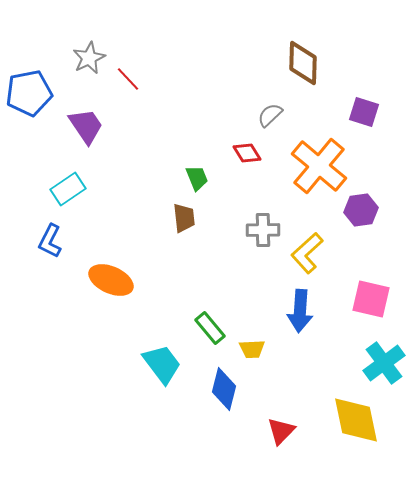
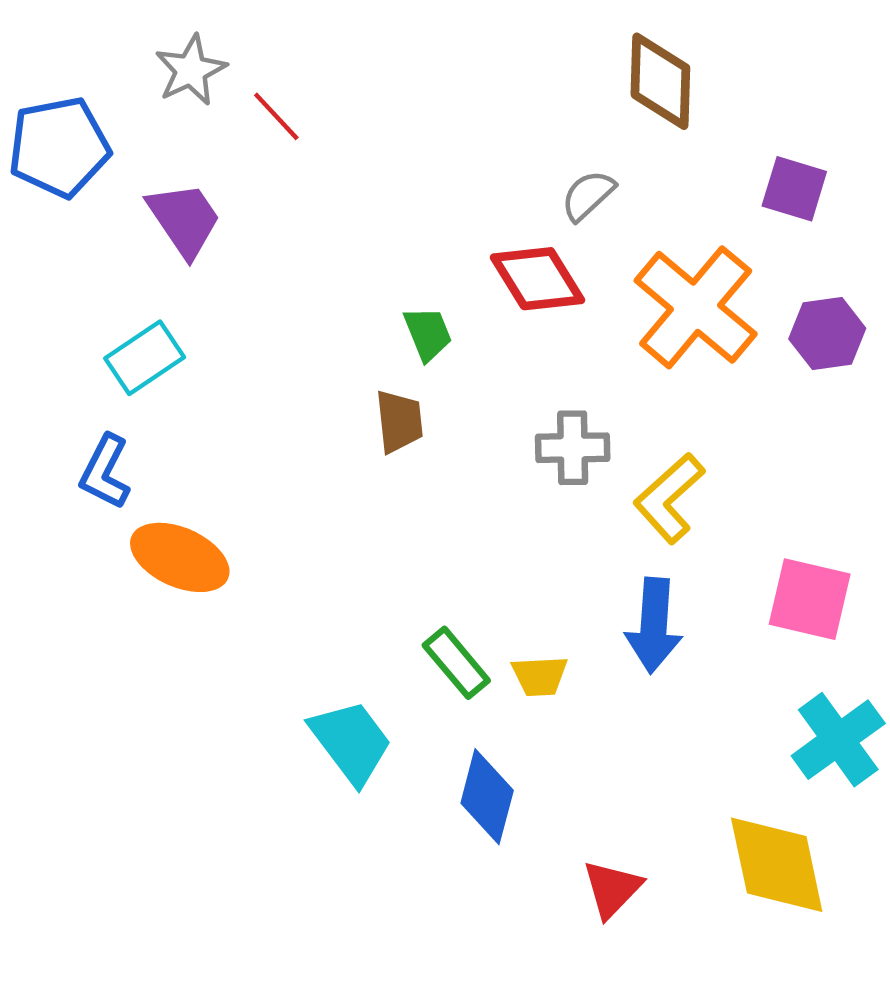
red diamond: (247, 153) -> (538, 279), size x1.5
purple hexagon: (361, 210) -> (827, 334), moved
orange ellipse: (111, 280) -> (180, 557), moved
yellow trapezoid: (252, 349) -> (540, 676), moved

